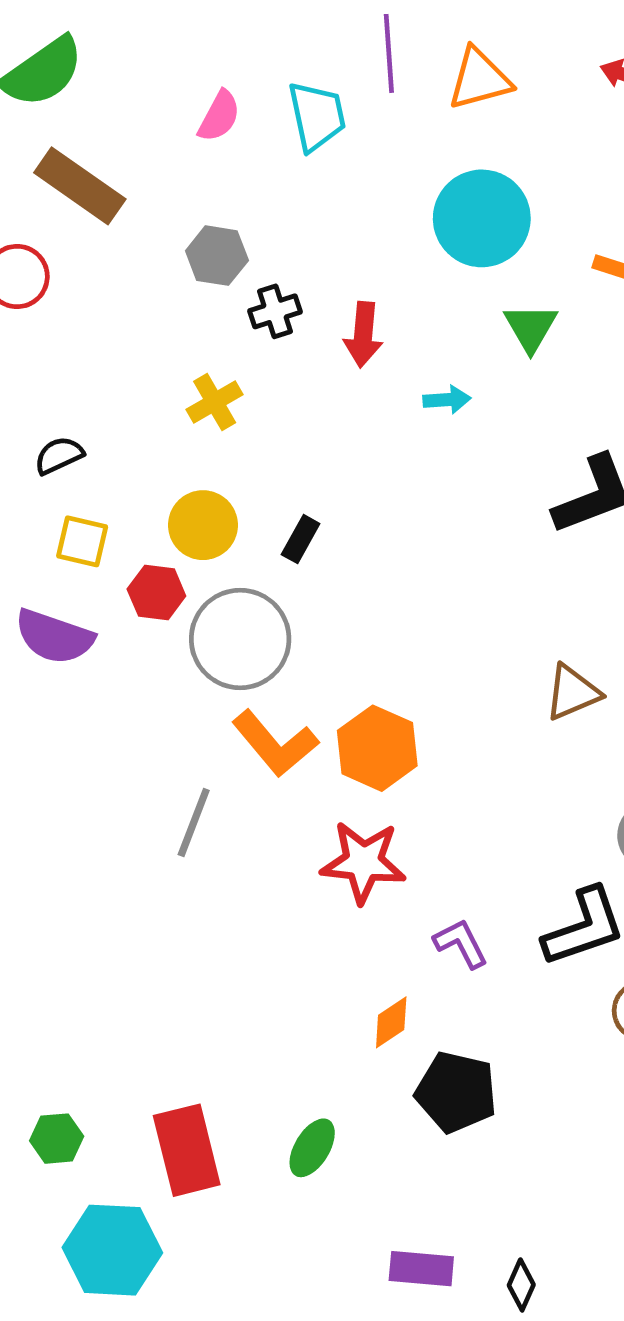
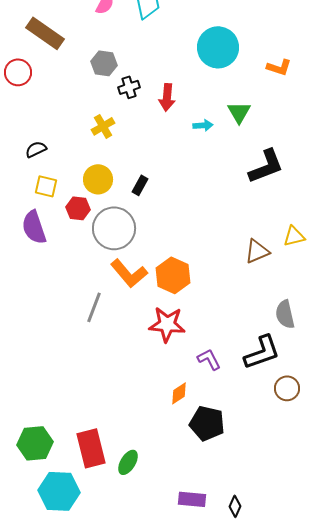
green triangle: (531, 328) -> (239, 112), moved
purple semicircle: (54, 637) -> (34, 227), turned 52
green hexagon: (57, 1139) -> (35, 443), size x1.6
green ellipse: (312, 1148) -> (128, 462), moved

